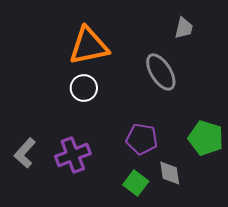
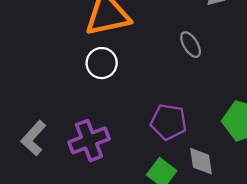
gray ellipse: (161, 72) -> (191, 45), size x0.6

